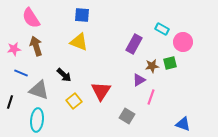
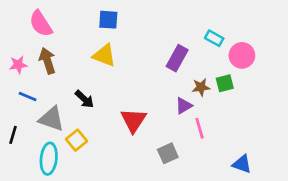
pink line: (151, 97) -> (200, 128), turned -35
yellow square: (74, 101) -> (77, 140), moved
gray square: (127, 116) -> (168, 153), turned 35

